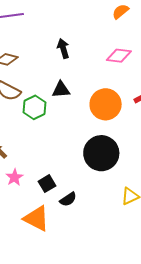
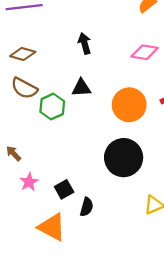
black semicircle: (68, 199) -> (87, 207), turned -42

